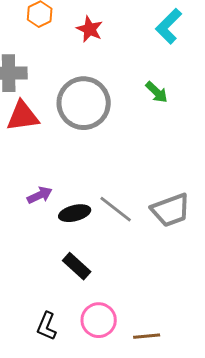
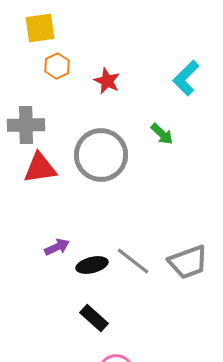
green arrow: (157, 92) -> (162, 134), moved

